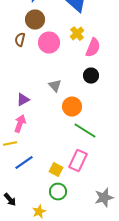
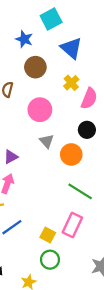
brown circle: (35, 20) -> (35, 67), moved
pink circle: (49, 43) -> (40, 110), moved
orange circle: (72, 107) -> (71, 154), moved

